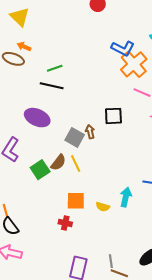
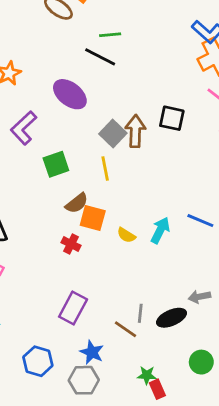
brown arrow: (90, 132) -> (135, 131), size x1.6
brown semicircle: (58, 162) -> (77, 203), moved
gray line: (111, 261) -> (140, 313), moved

